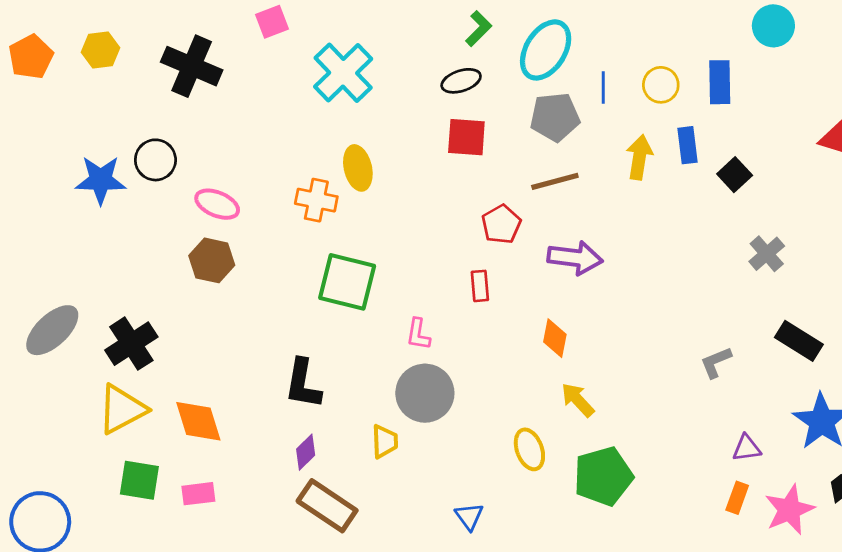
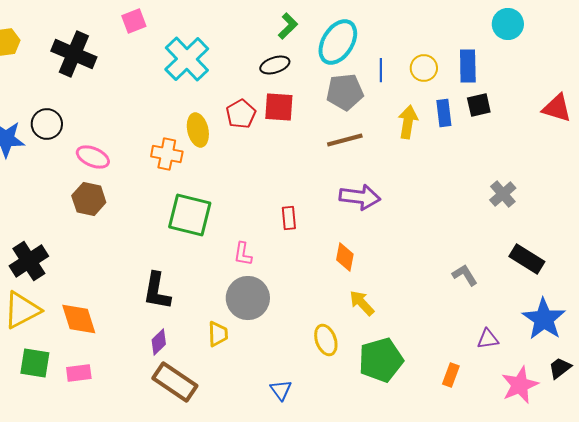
black square: (735, 175) -> (479, 105), moved, turned 30
red pentagon: (501, 224) -> (241, 114), moved
gray L-shape: (716, 362) -> (465, 275), turned 80
orange rectangle: (737, 498) -> (451, 375), moved

